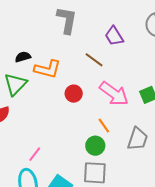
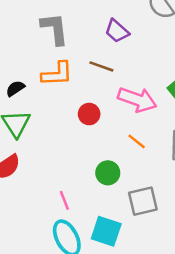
orange L-shape: (48, 69) -> (57, 74), moved
green circle: (95, 146) -> (108, 173), moved
pink line: (35, 154) -> (64, 200), turned -42

